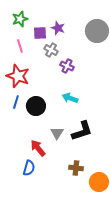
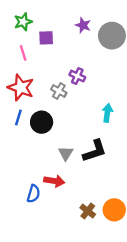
purple star: (58, 28) -> (83, 25), moved
gray cross: (51, 50) -> (59, 91), moved
cyan arrow: (70, 98) -> (107, 113), moved, turned 77
red arrow: (38, 148) -> (54, 181), moved, turned 138
brown cross: (76, 168) -> (88, 211), moved, turned 32

